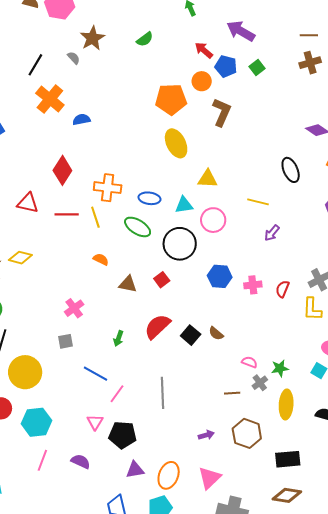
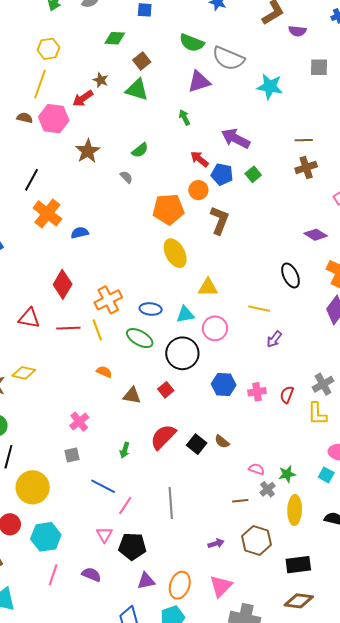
gray semicircle: (74, 58) -> (126, 177), moved
orange cross: (108, 188) -> (108, 300), turned -32

